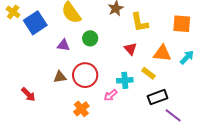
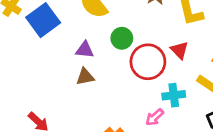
red circle: (85, 75) -> (148, 62), moved
brown triangle: (60, 77) -> (85, 77), moved

